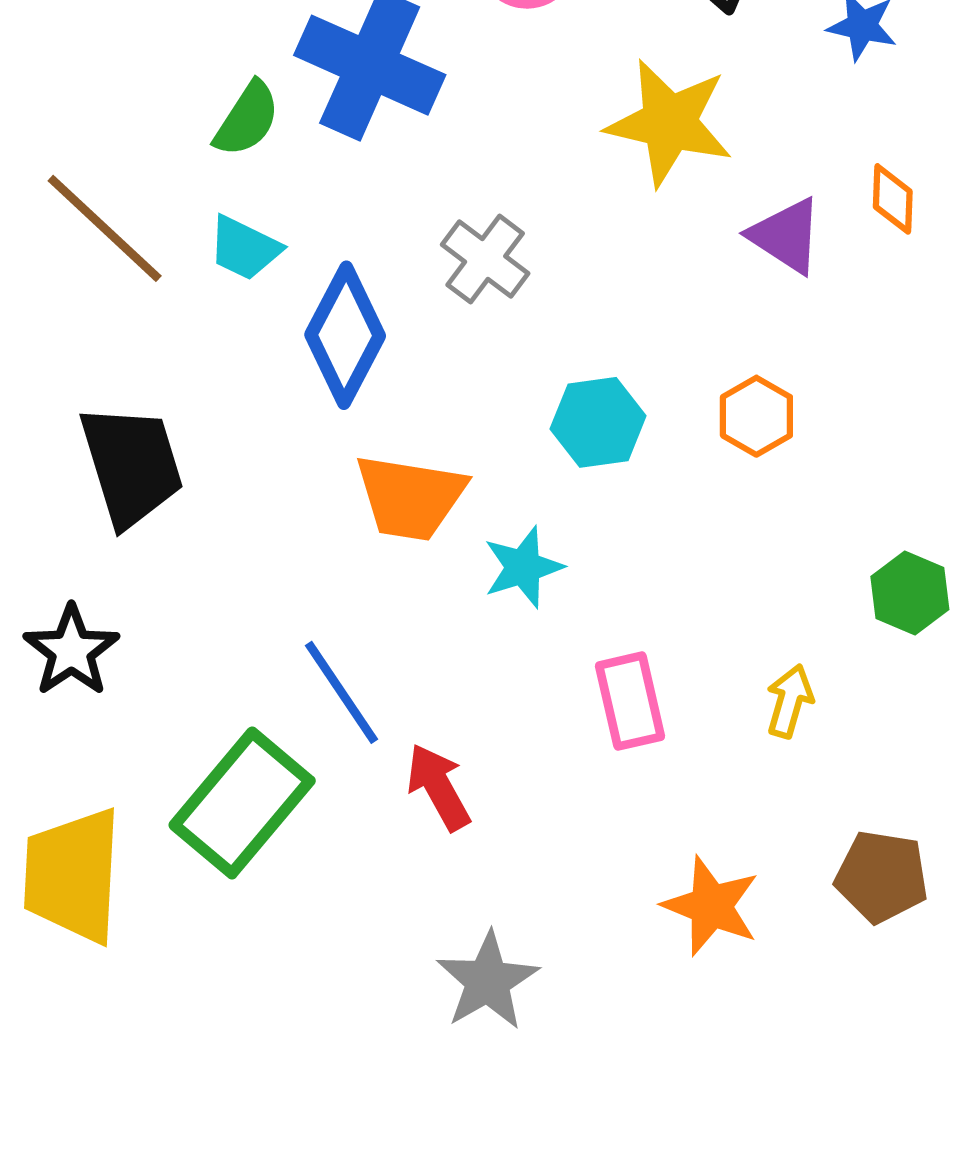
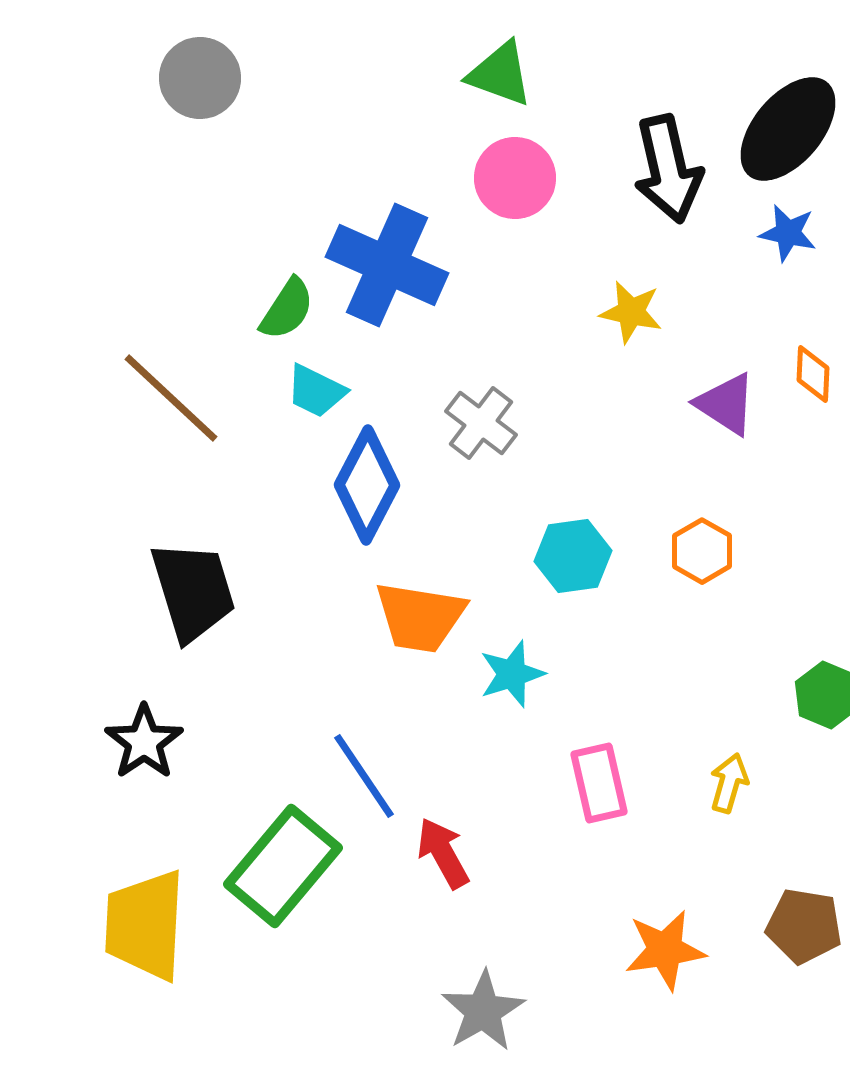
yellow star: (669, 123) -> (631, 312), size x0.6
cyan trapezoid: (245, 248) -> (316, 391), moved
orange star: (711, 906) -> (665, 950), turned -30

